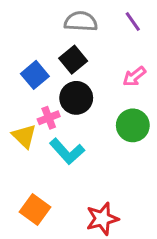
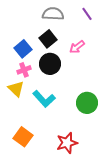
pink arrow: (134, 76) -> (77, 47), moved
pink cross: (49, 118) -> (24, 70), moved
green circle: (133, 125) -> (87, 103), moved

